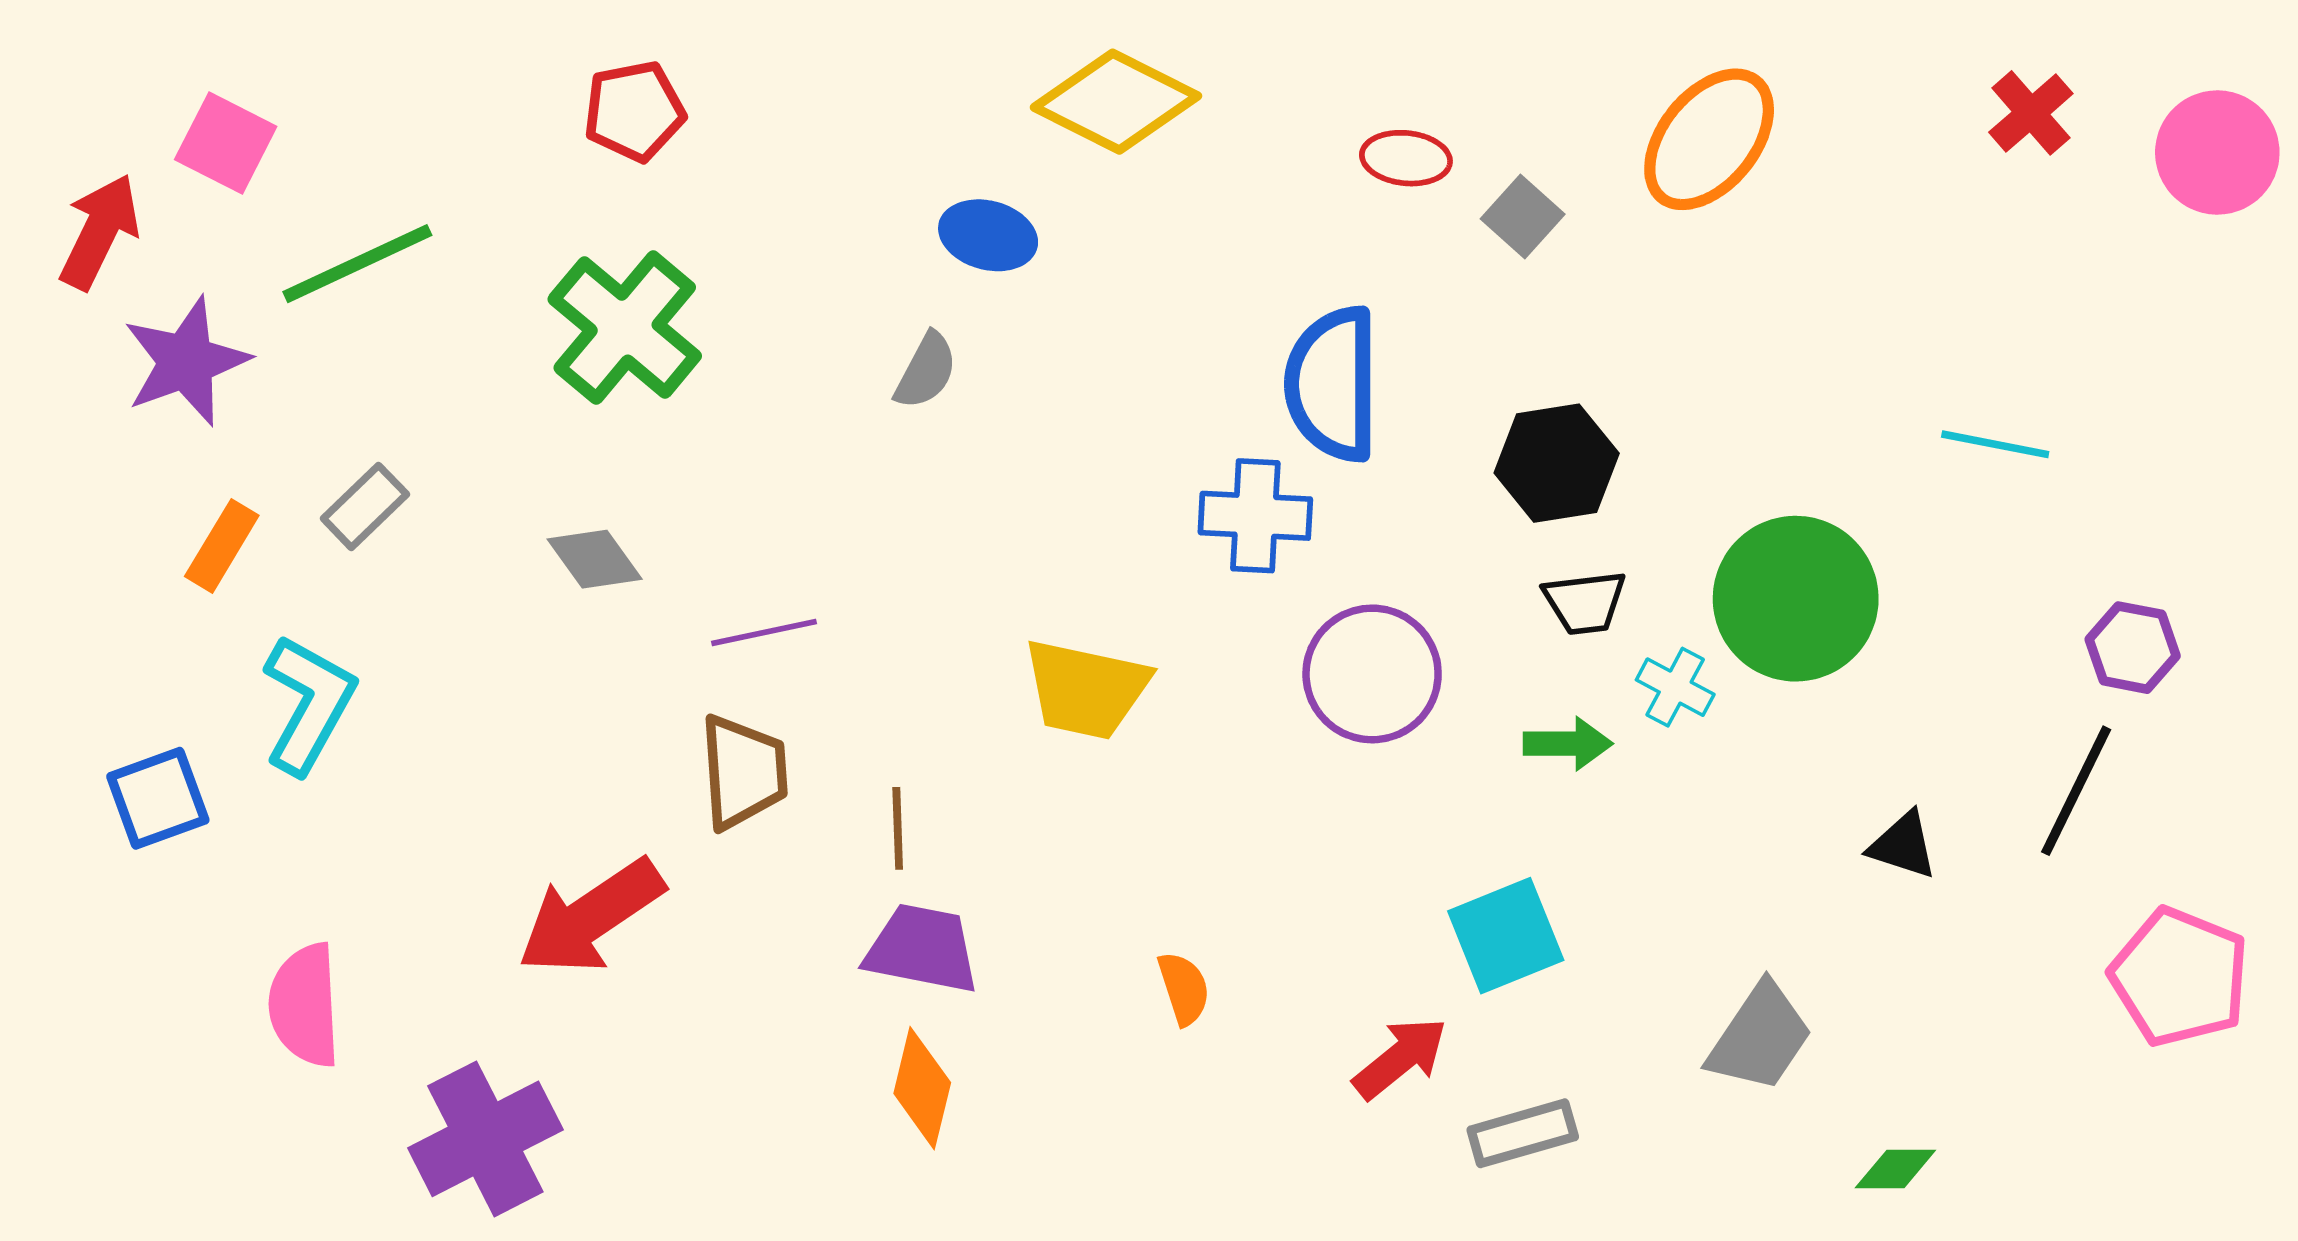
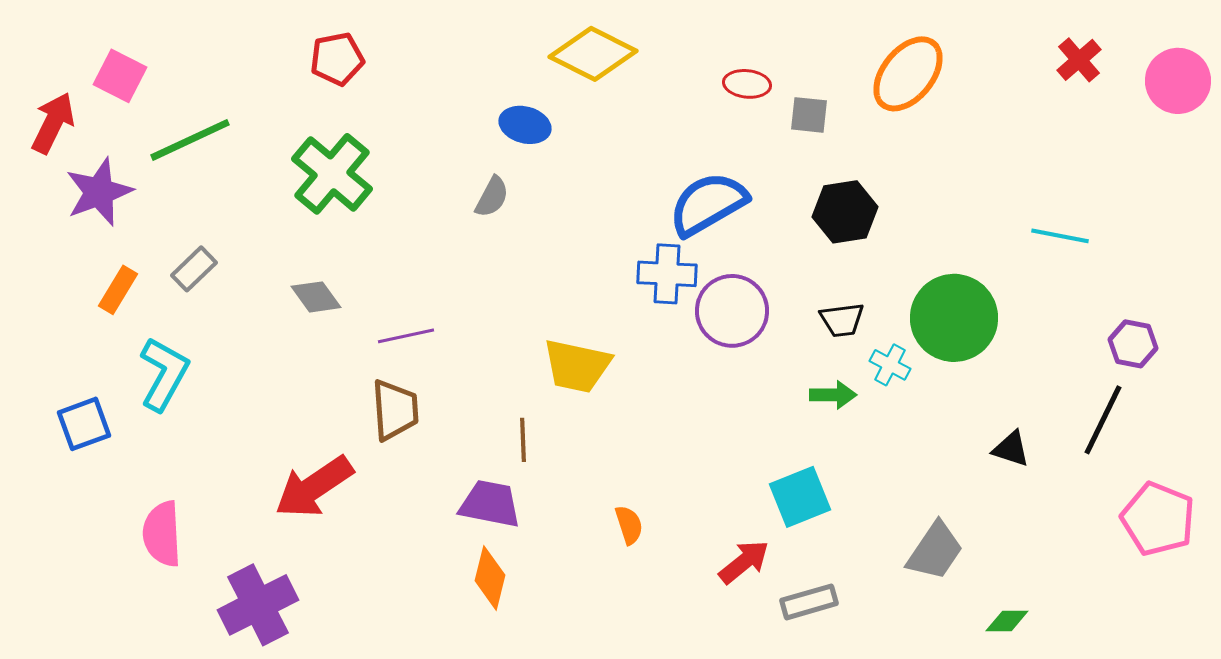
gray square: (1523, 216) -> (809, 115), turned -36
blue semicircle: (1333, 384) -> (708, 204), turned 60
black hexagon: (1557, 463) -> (845, 212), moved
purple circle: (1372, 674) -> (732, 311), moved
brown line: (898, 828) -> (523, 440), moved

